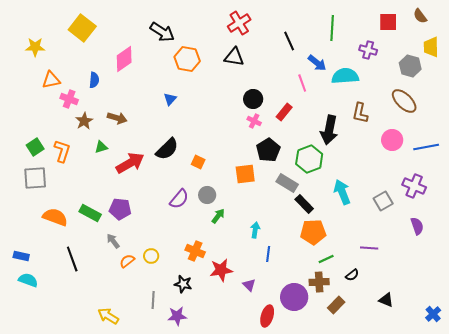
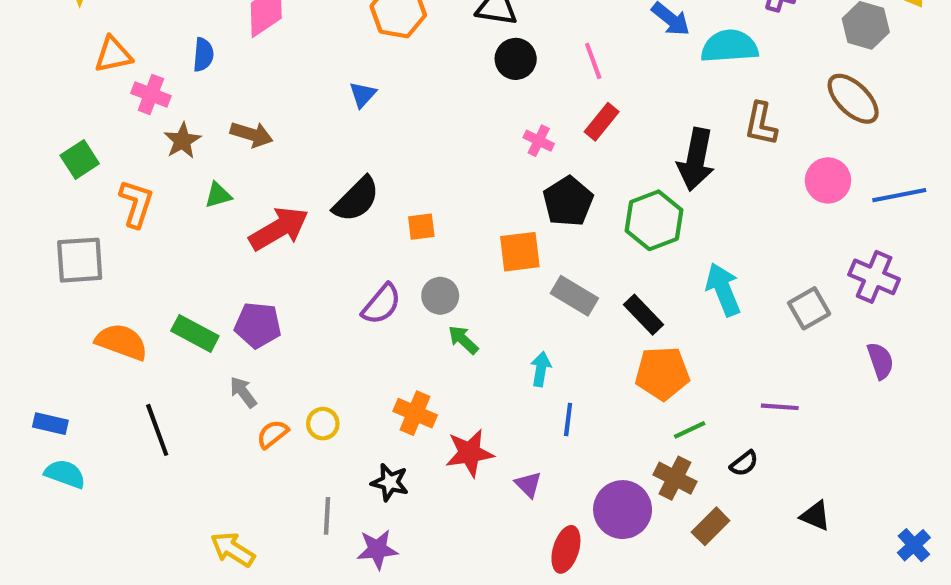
pink line: (302, 83) -> (593, 61), moved
black circle: (253, 99) -> (516, 59), moved
green square: (35, 147) -> (80, 160), moved
orange square: (198, 162) -> (421, 227), turned -32
gray rectangle: (287, 183) -> (574, 296), moved
green arrow: (218, 216) -> (463, 340), turned -84
brown cross: (319, 282) -> (675, 478), turned 30

